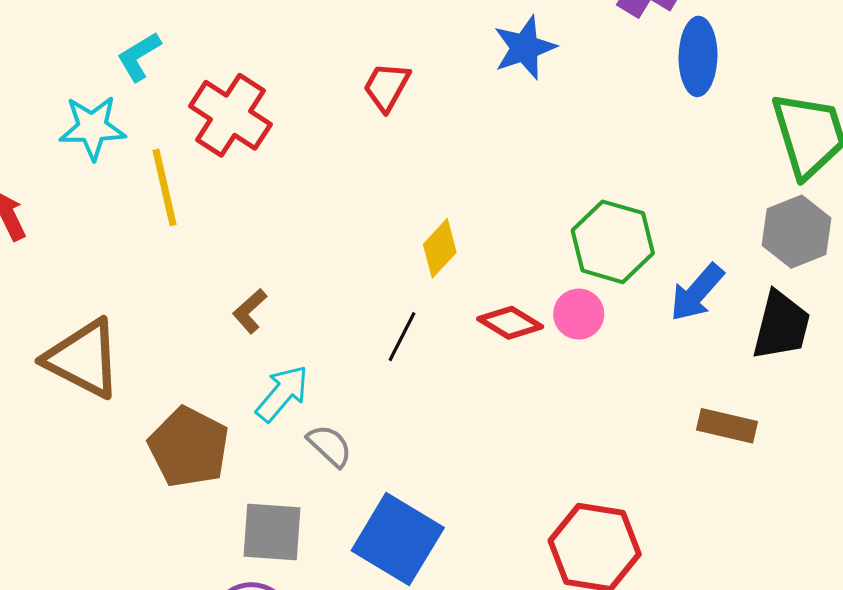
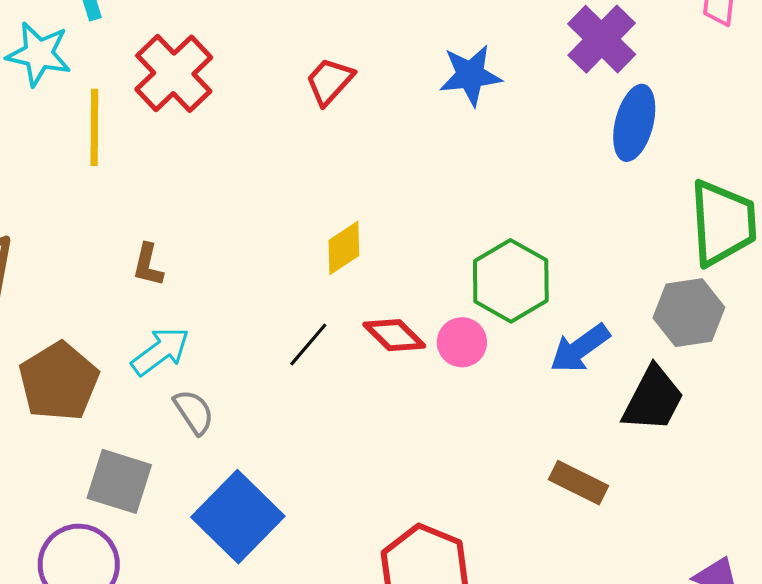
brown L-shape: (250, 311) -> (148, 265), turned -48
black line: (402, 337) -> (308, 344), moved

